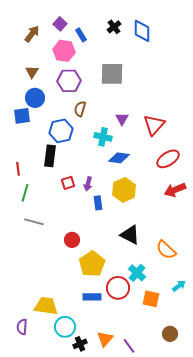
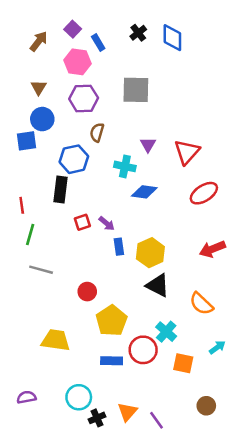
purple arrow: (88, 184) -> (107, 224), turned -64
yellow hexagon: (124, 190) -> (150, 253), moved
red arrow: (175, 190) -> (212, 249), moved
yellow trapezoid: (46, 306) -> (56, 340), moved
purple semicircle: (22, 327) -> (26, 397), turned 77

